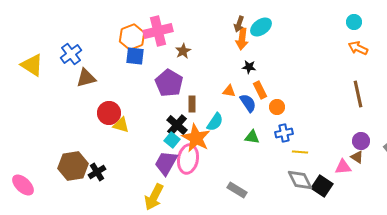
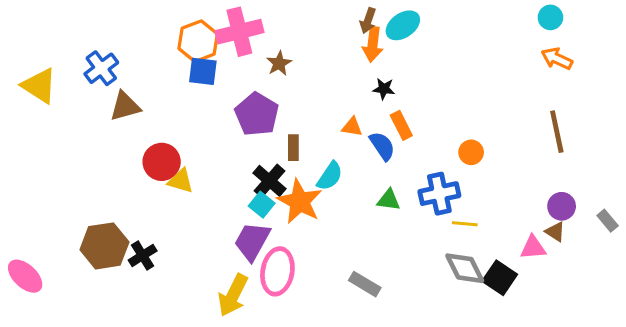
orange circle: (277, 107) -> (471, 152), moved
blue cross: (284, 133) -> (439, 194), size x1.4
pink ellipse: (188, 159) -> (277, 271), moved

